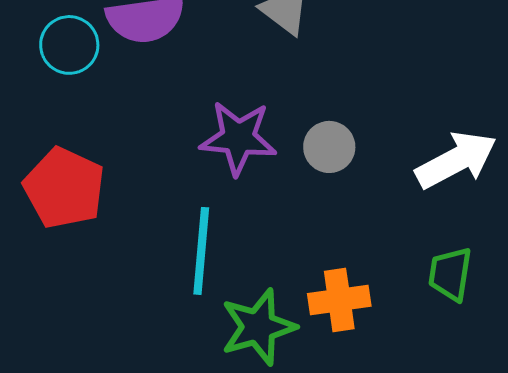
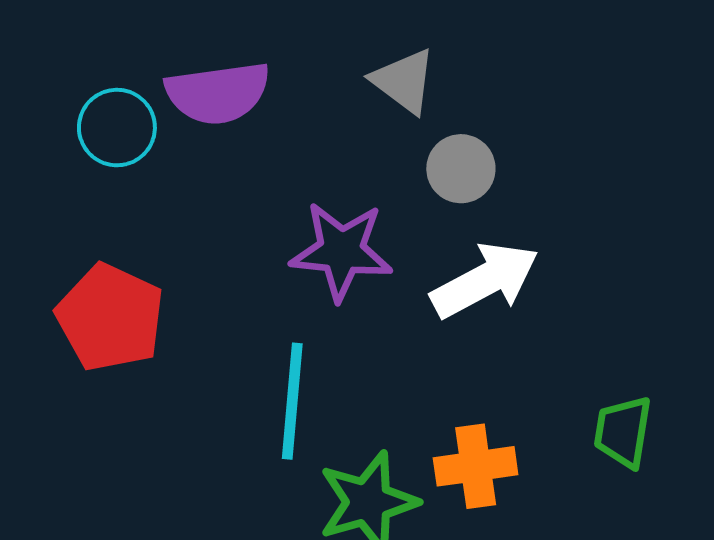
gray circle: (329, 147) -> (461, 169), moved
white arrow: (456, 160) -> (485, 280), moved

